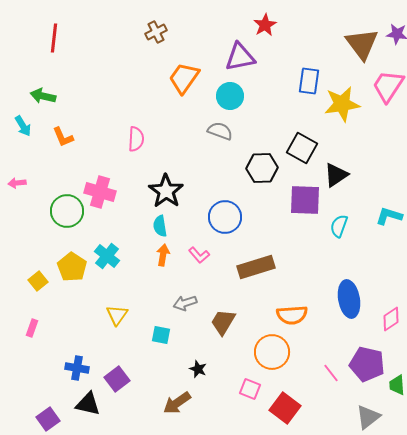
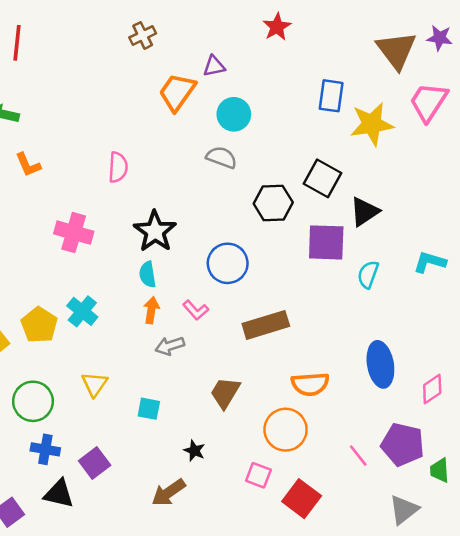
purple triangle: (240, 57) -> (214, 66), moved, size x0.6
green circle: (67, 211) -> (33, 401), moved
gray arrow: (185, 303) -> (170, 346), moved

